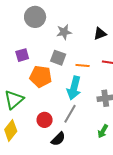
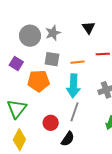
gray circle: (35, 17) -> (30, 36), moved
black triangle: (100, 34) -> (88, 28), turned -32
purple square: (22, 55) -> (16, 64), turned -32

